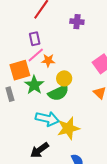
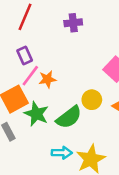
yellow circle: (64, 78) -> (92, 100), moved
cyan arrow: (47, 119) -> (62, 153), size x0.7

